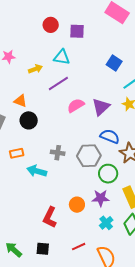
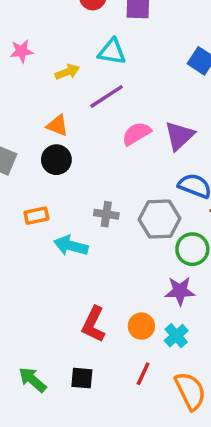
orange triangle: (20, 101) -> (57, 125), moved
orange circle: (77, 205) -> (141, 326), moved
cyan cross: (106, 223) -> (176, 336), moved
red line: (79, 247) -> (143, 374), turned -40

